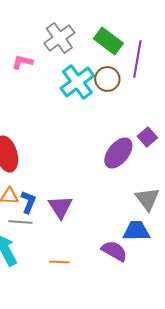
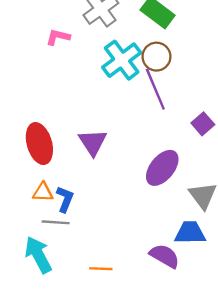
purple line: (137, 59) -> (155, 89), moved, turned -33
purple ellipse: (118, 153) -> (162, 168), moved
purple triangle: (60, 207) -> (93, 142), moved

